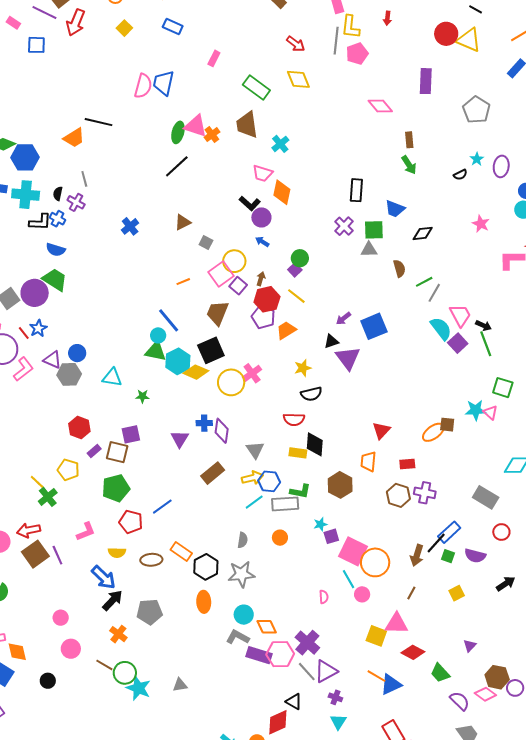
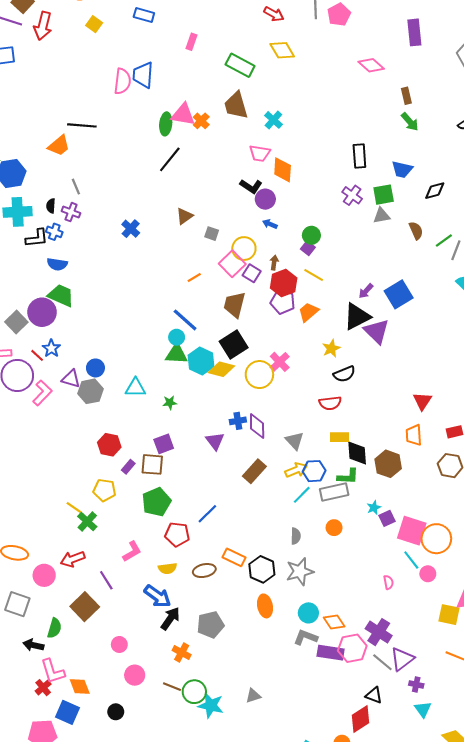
black triangle: (331, 341) -> (357, 317), size x1.8
black diamond: (315, 444) -> (357, 453), moved
brown square: (35, 554) -> (85, 607), moved

